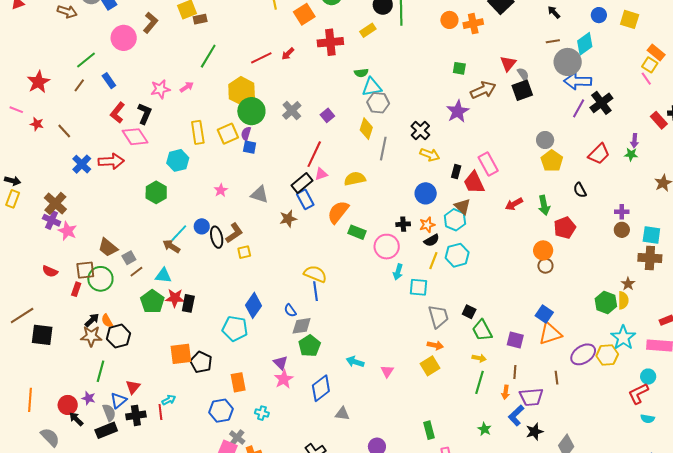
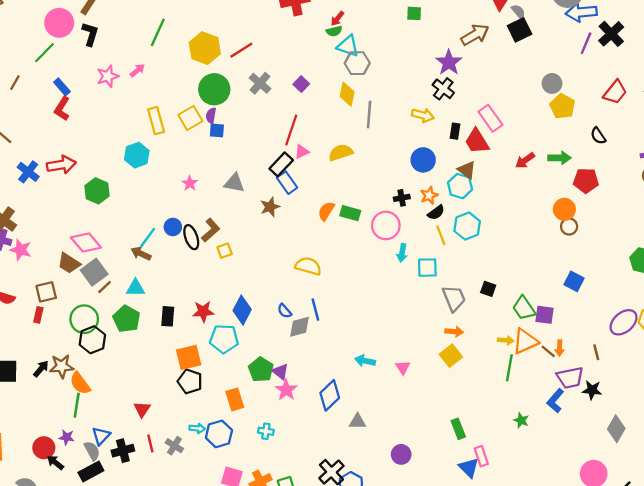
red arrow: (288, 54) -> (337, 19), moved
red line: (261, 58) -> (241, 50), moved
green line: (86, 60) -> (45, 53), moved
green square: (459, 68) -> (414, 13), moved
blue rectangle: (109, 81) -> (62, 87), moved
cyan triangle: (372, 87) -> (348, 46), turned 35
yellow hexagon: (242, 91) -> (205, 48), moved
black L-shape: (145, 114) -> (90, 34), moved
black cross: (420, 130) -> (443, 89), moved
pink diamond: (135, 137) -> (86, 242), moved
green hexagon: (156, 192) -> (97, 191), moved
green arrow: (544, 205) -> (559, 158), turned -72
orange semicircle: (338, 212) -> (326, 211), moved, size x0.7
red pentagon: (565, 228) -> (586, 181), turned 30
gray square: (129, 258) -> (94, 272), size x1.6
yellow line: (433, 261) -> (441, 235), turned -36
green circle: (100, 279) -> (84, 319), moved
blue line: (315, 291) -> (315, 310), moved
red star: (175, 298) -> (203, 311), moved
black arrow: (92, 320) -> (41, 369), moved
orange semicircle: (107, 321) -> (80, 383), moved, size x1.5
green trapezoid: (482, 330) -> (524, 308), moved
orange triangle: (550, 334) -> (525, 341), moved
black hexagon: (118, 336) -> (92, 340), moved
green pentagon: (309, 346) -> (261, 369), moved
orange square: (181, 354) -> (189, 357), moved
brown line: (515, 372) -> (548, 351), turned -48
red triangle: (133, 387) -> (142, 409), moved
orange arrow: (506, 392) -> (560, 348), moved
cyan arrow: (169, 400) -> (197, 428), moved, turned 40
black star: (535, 432) -> (592, 390), moved, turned 30
gray cross: (237, 437) -> (174, 446), moved

